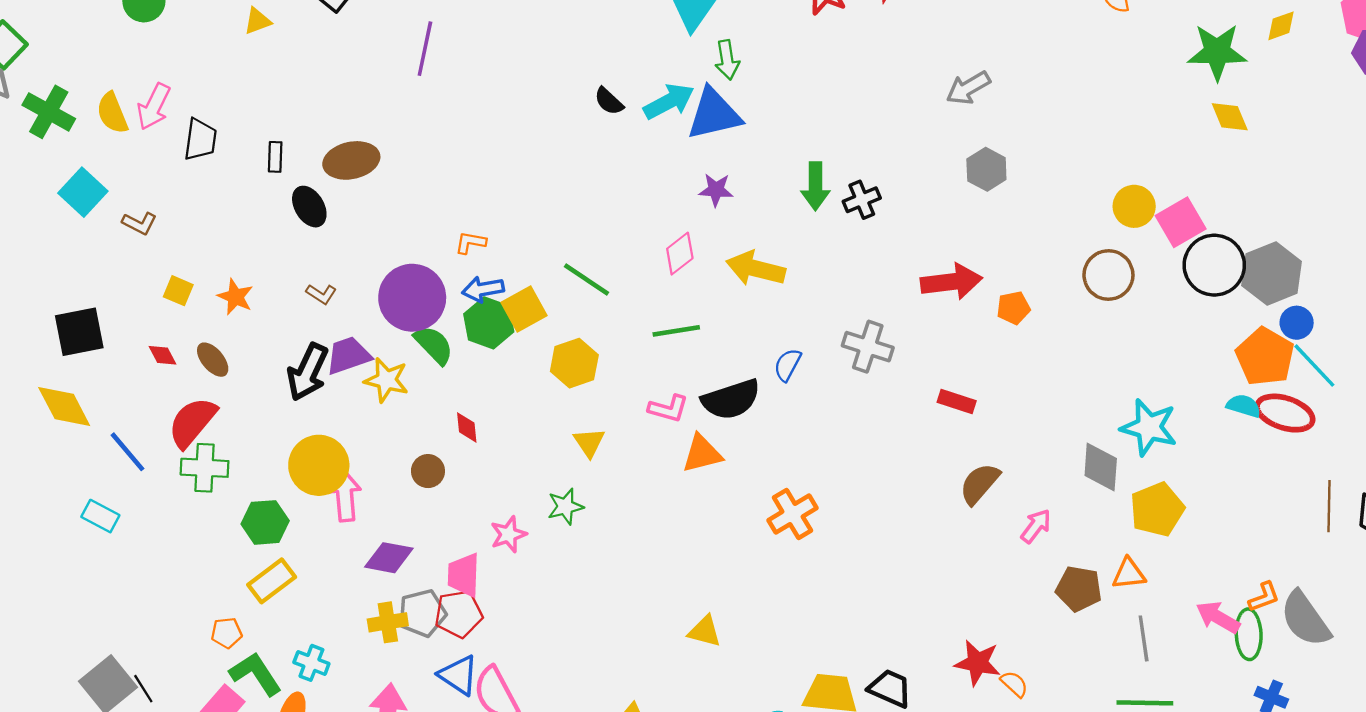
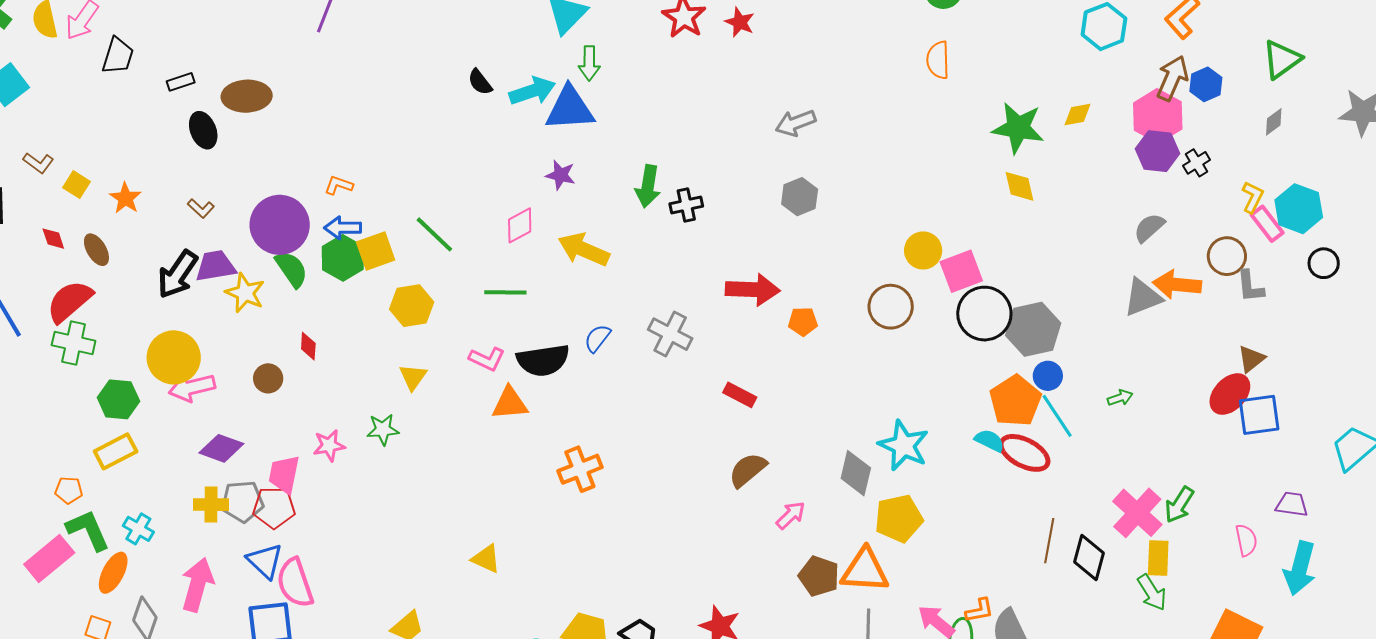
black rectangle: (275, 157) -> (181, 82), turned 60
brown L-shape: (139, 223) -> (38, 163), moved
pink arrow: (345, 495) -> (192, 387), turned -108
orange triangle: (1129, 574) -> (865, 570), size x1.6

